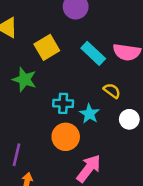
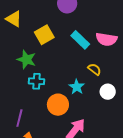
cyan cross: (63, 103) -> (37, 81), moved

